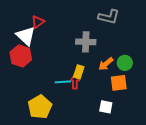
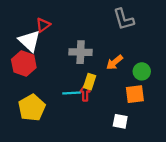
gray L-shape: (109, 17) -> (124, 19), turned 60
gray cross: (86, 42) -> (81, 52), moved
orange arrow: (106, 64) -> (115, 62), moved
yellow pentagon: (40, 107) -> (32, 108), moved

